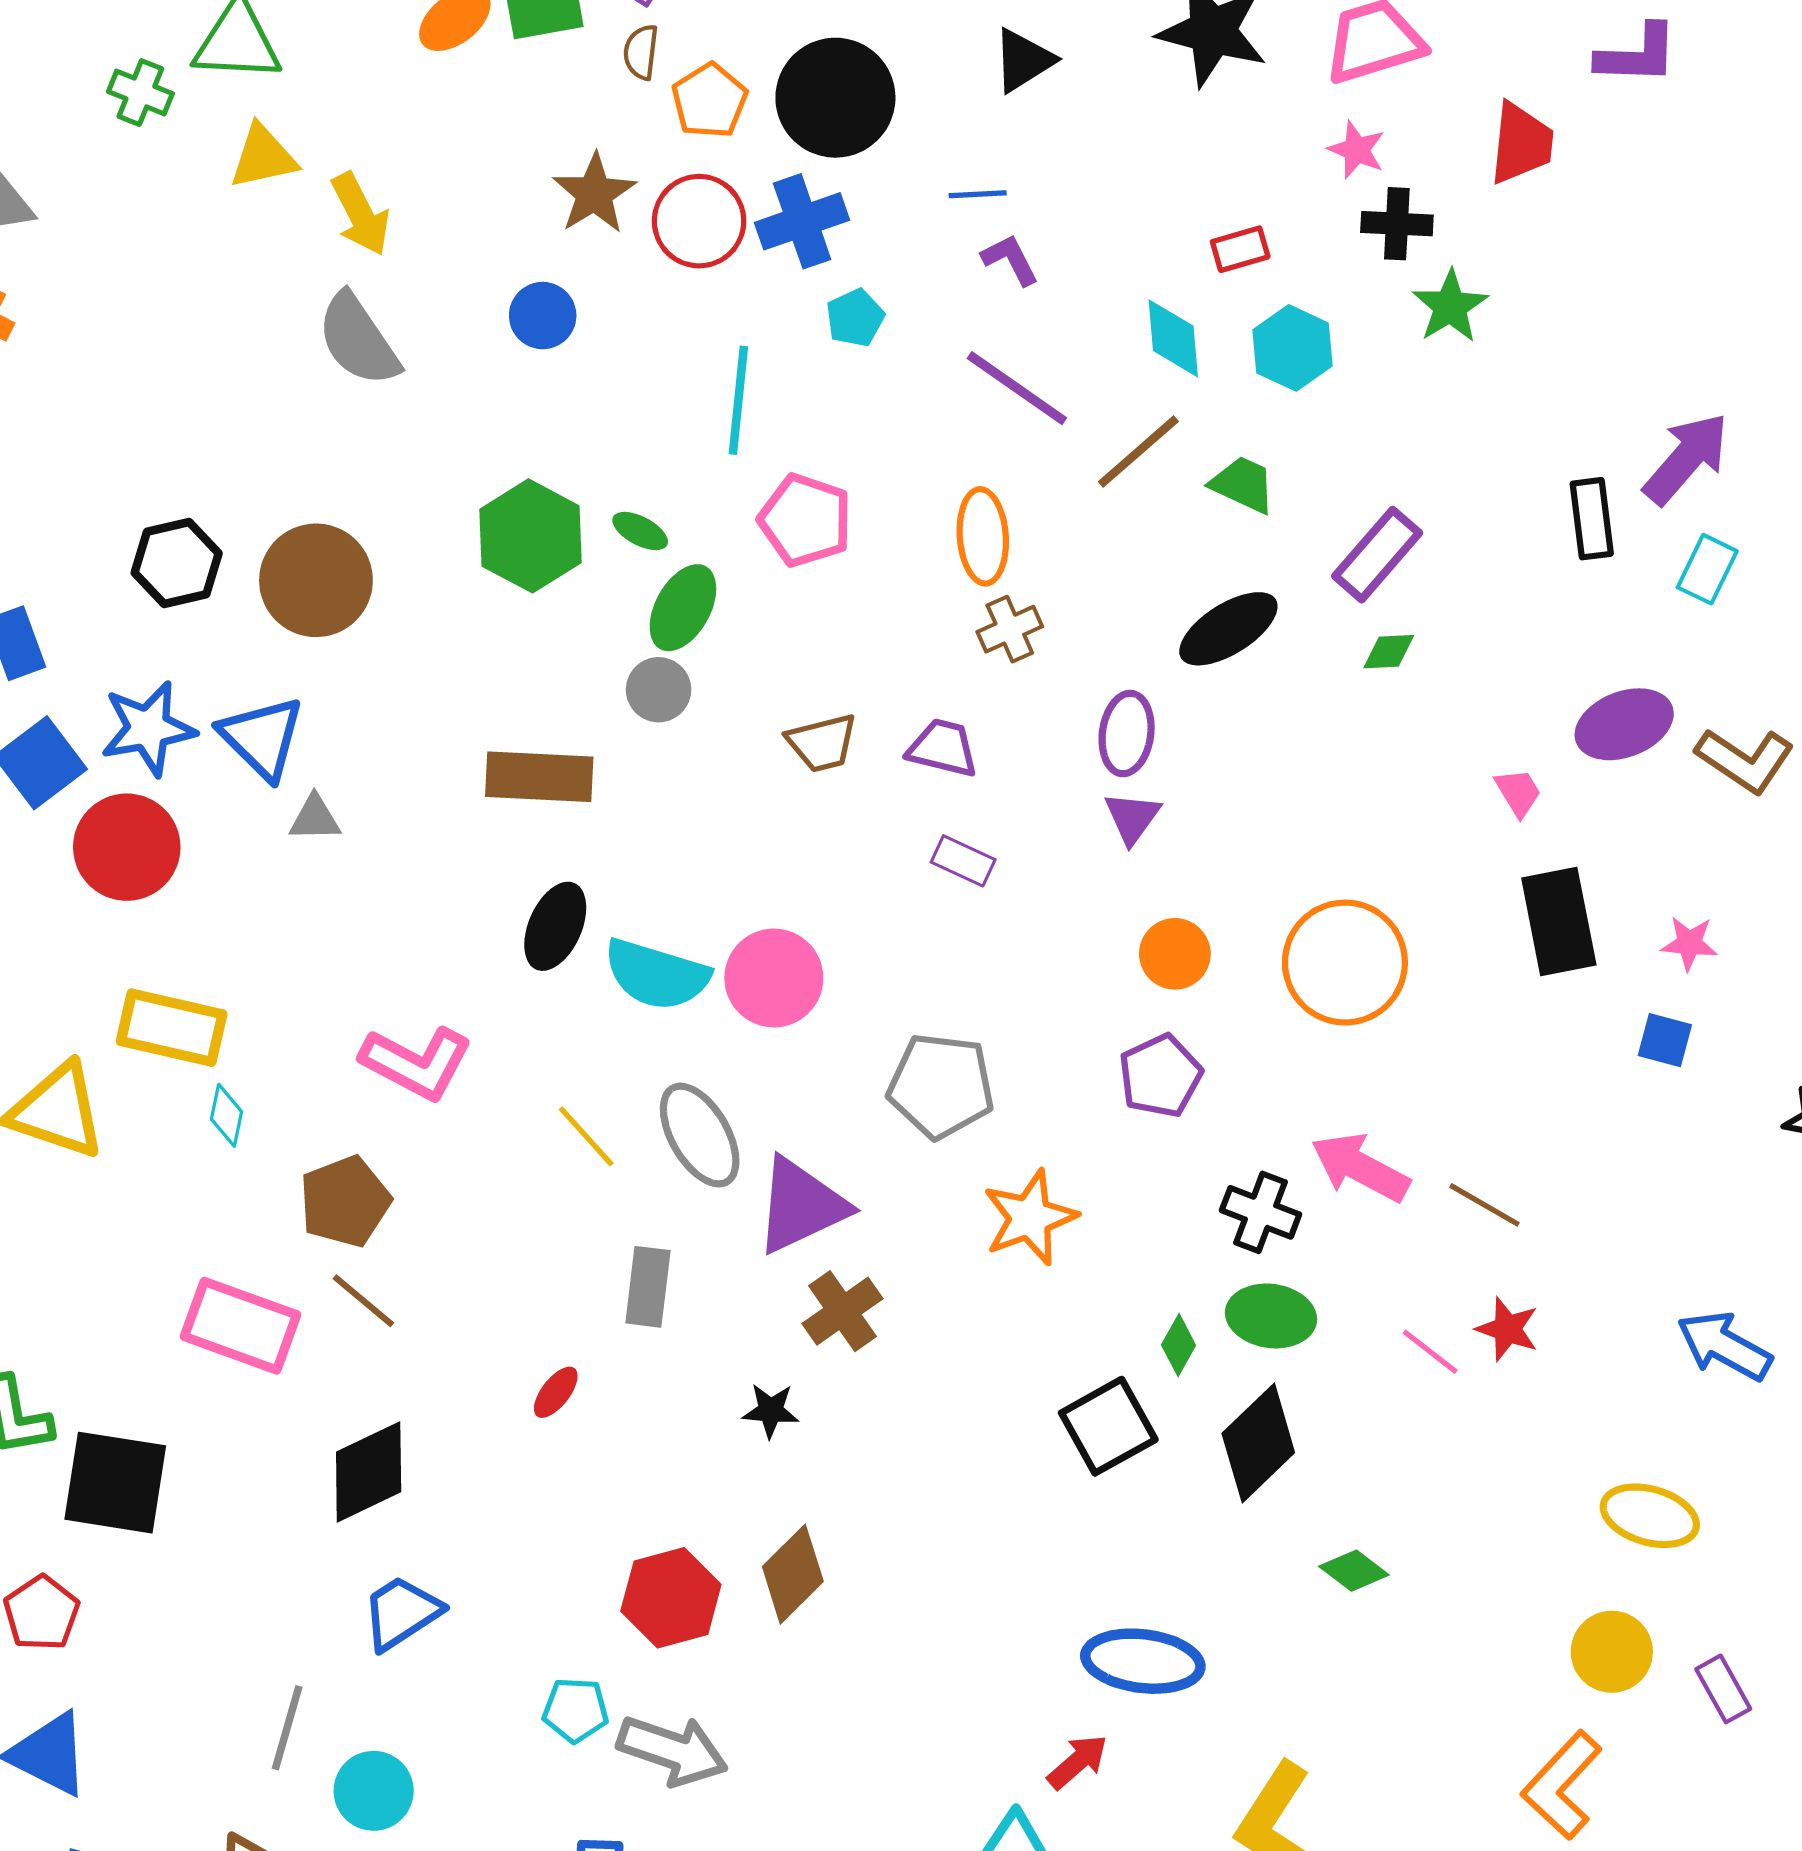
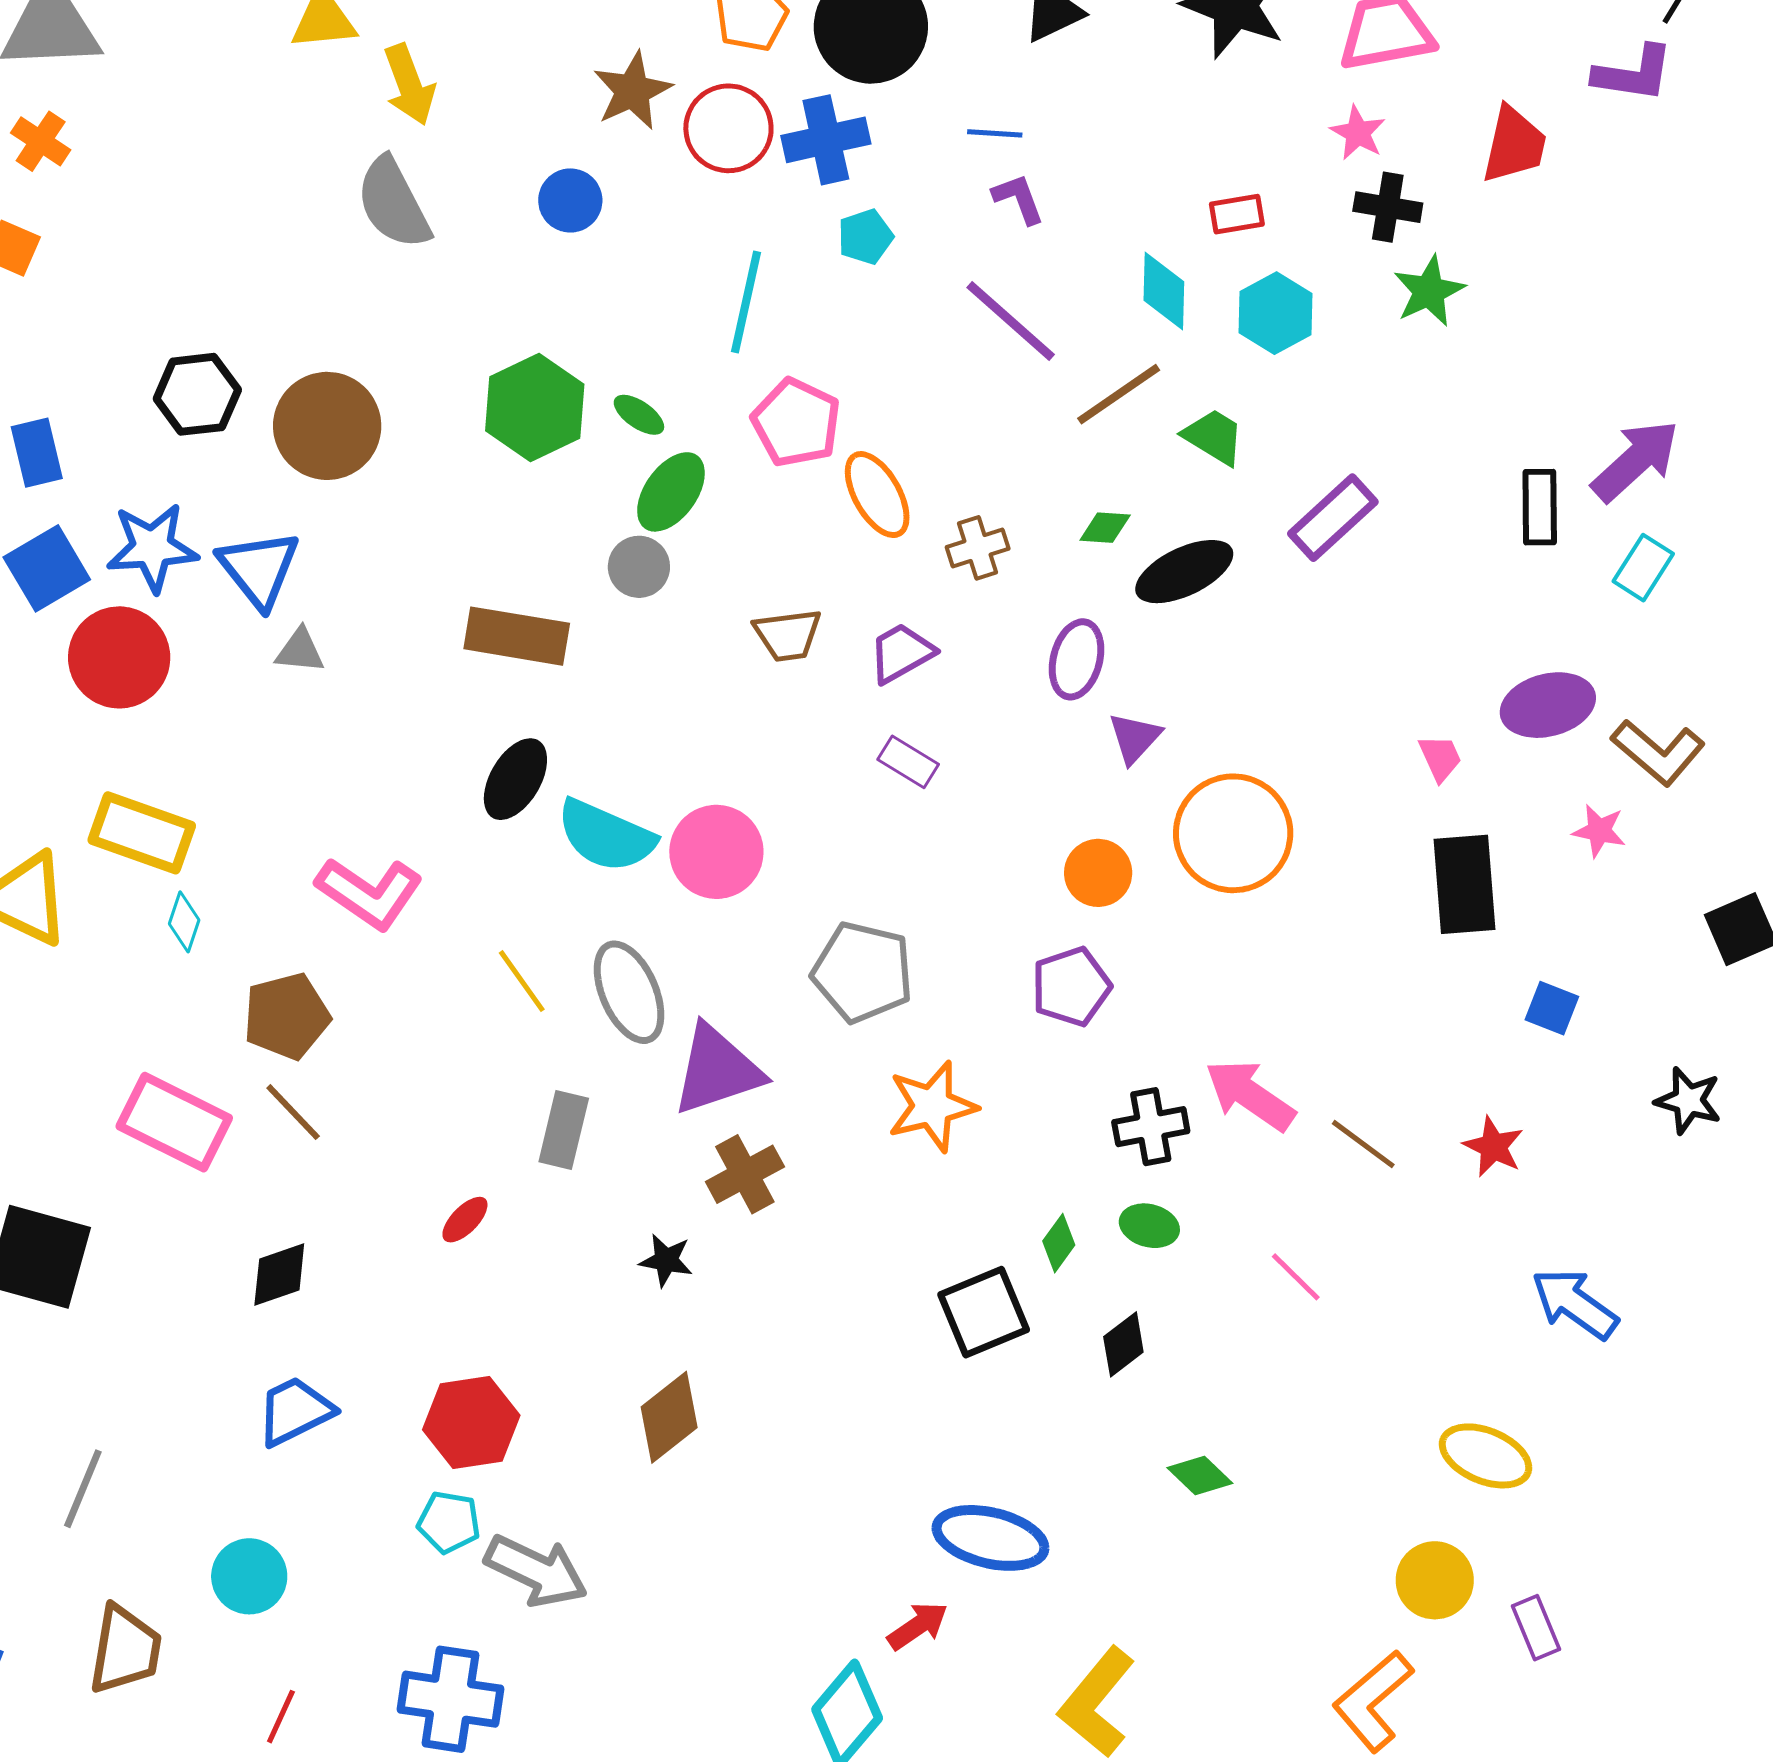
orange ellipse: (983, 536) -> (877, 495), moved, turned -32
green diamond: (1389, 652) -> (1105, 528), moved
purple trapezoid: (943, 748) -> (901, 653), turned -50
purple triangle: (1132, 818) -> (1135, 738), moved
pink star: (1689, 943) -> (1599, 831), moved
orange circle: (1345, 963) -> (1233, 833), moved
black cross: (1261, 1212) -> (1151, 1127), turned -38
green ellipse: (1271, 1316) -> (1149, 1226), size x0.7
red star: (1507, 1329) -> (1493, 1147), moved
black diamond: (1258, 1443) -> (1123, 1344), size x0.6
black diamond: (369, 1472) -> (279, 1274), size x0.7
red hexagon: (671, 1598) -> (471, 1422), moved
gray line: (287, 1728) -> (83, 1489), moved

